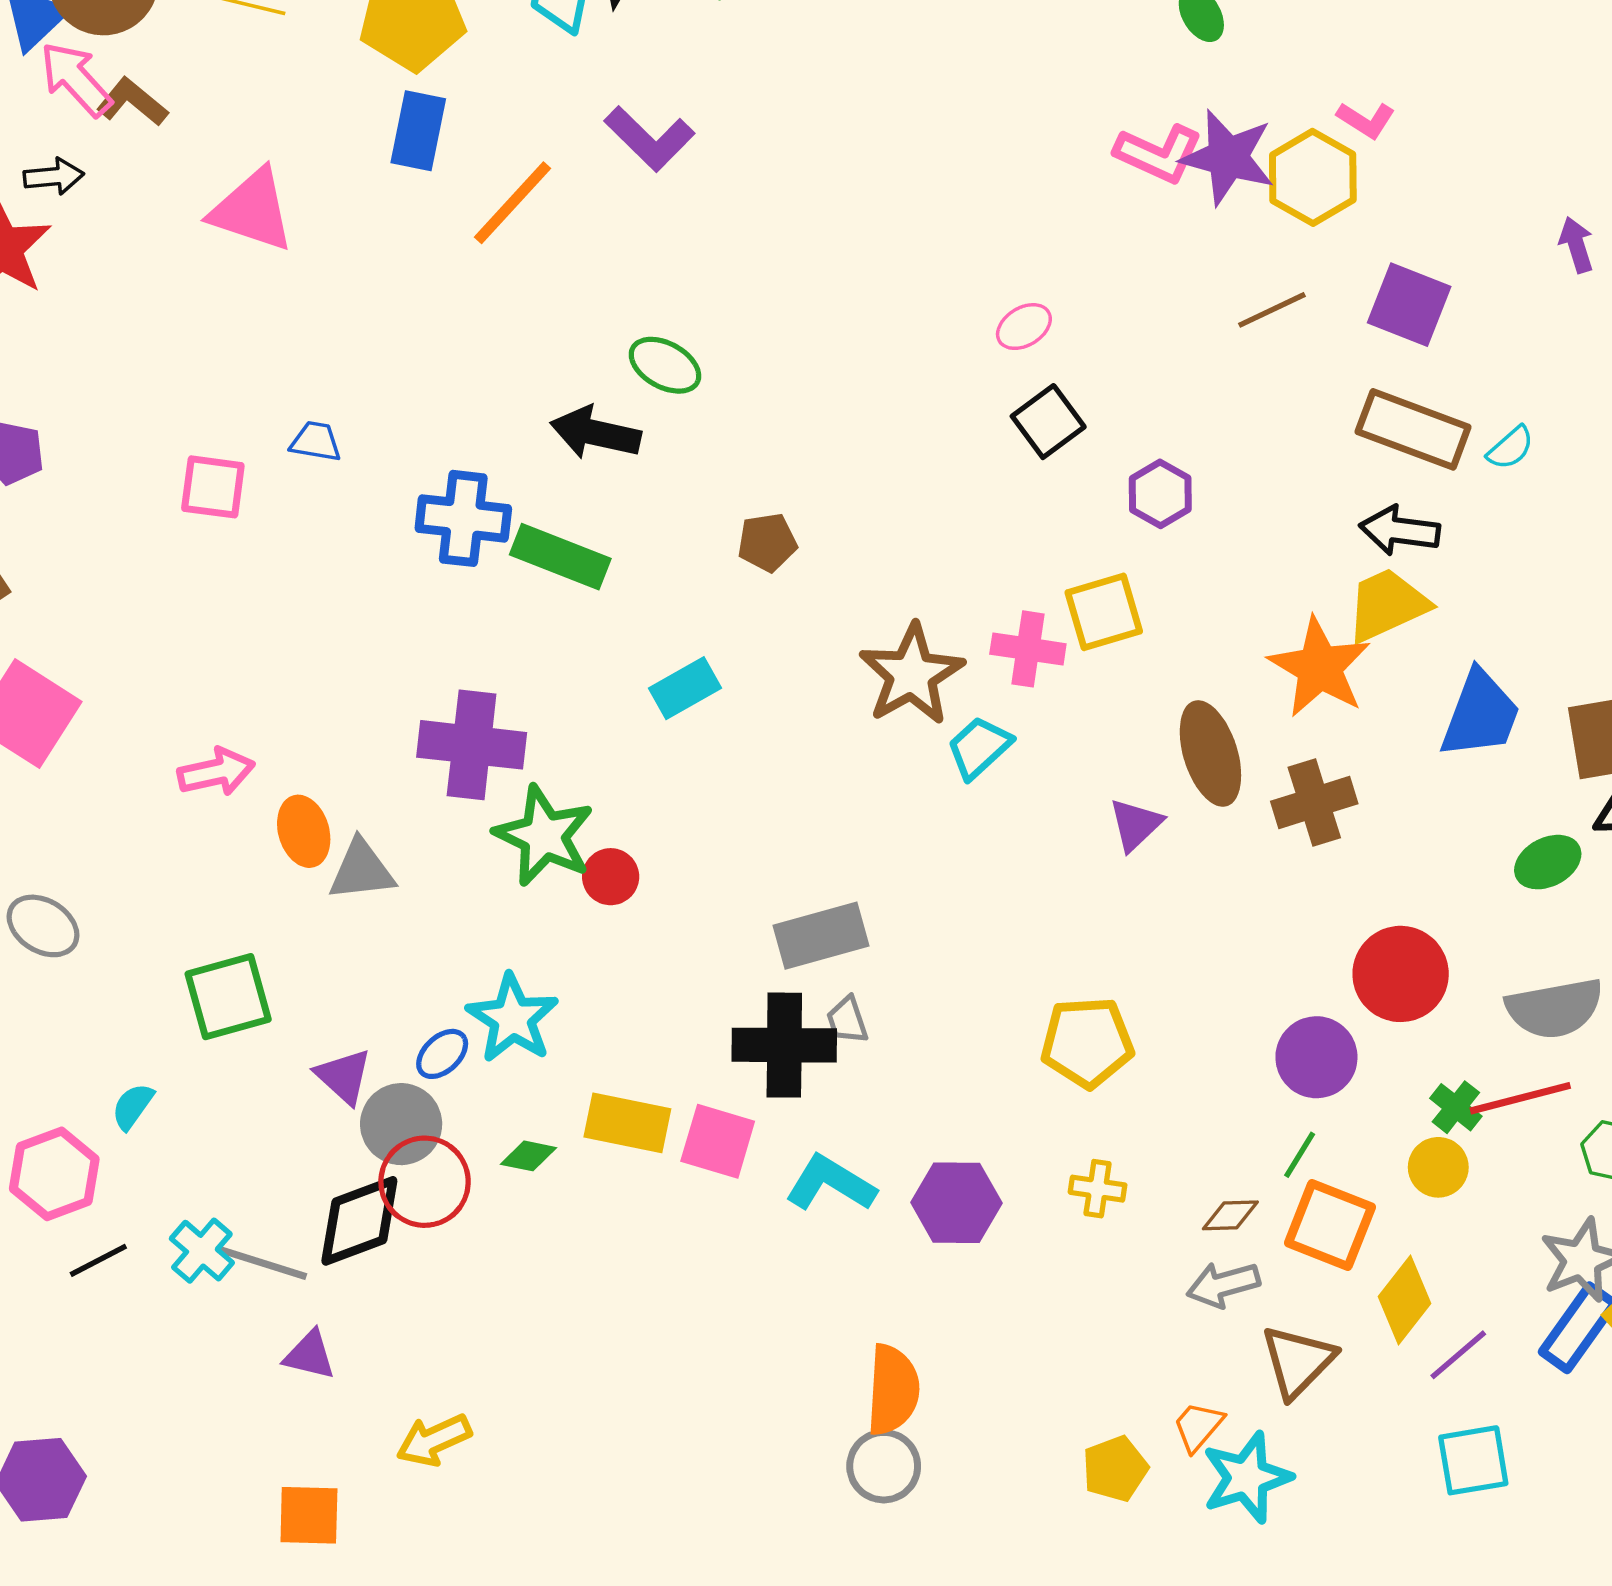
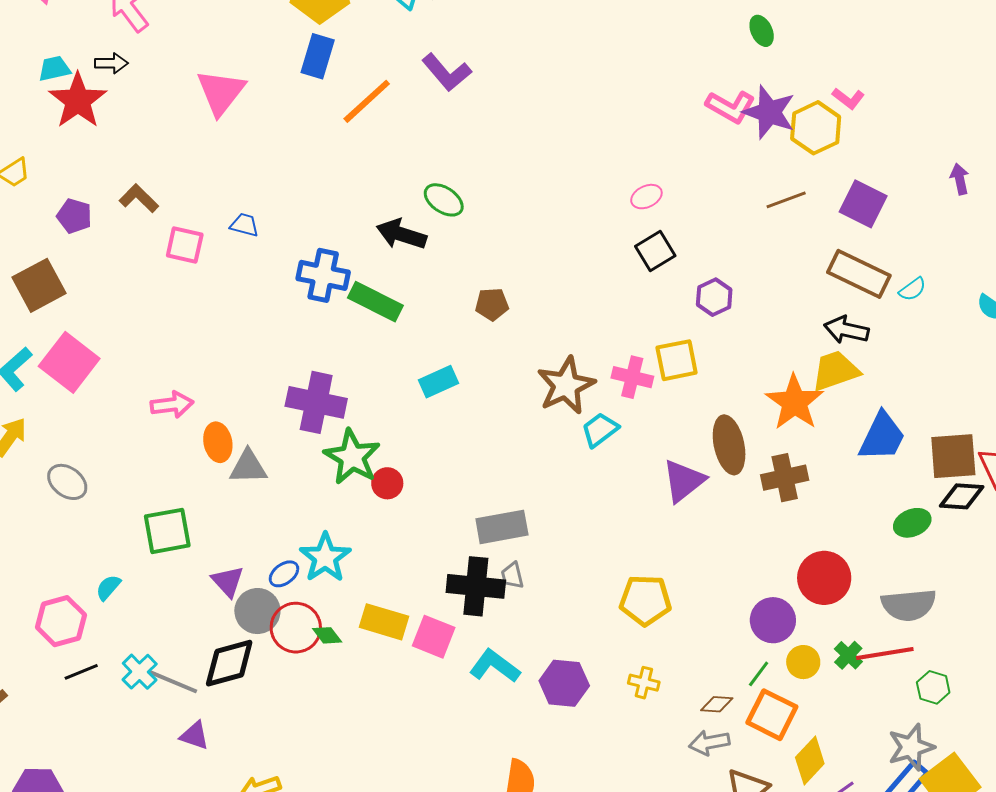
brown L-shape: (132, 102) -> (139, 198), moved
pink triangle: (252, 210) -> (221, 92), turned 44
purple triangle: (1136, 825) -> (684, 481), size x1.4
green diamond: (529, 1156) -> (327, 635), turned 36
yellow circle: (1438, 1167) -> (803, 662), moved
red circle: (425, 1182) -> (296, 628), moved

